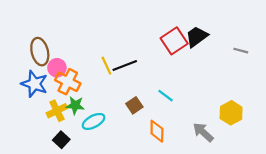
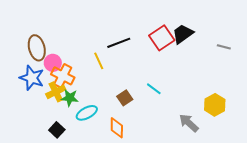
black line: (125, 66) -> (119, 43), moved
yellow cross: (57, 111) -> (56, 92), moved
orange diamond: (157, 131) -> (117, 128), moved

